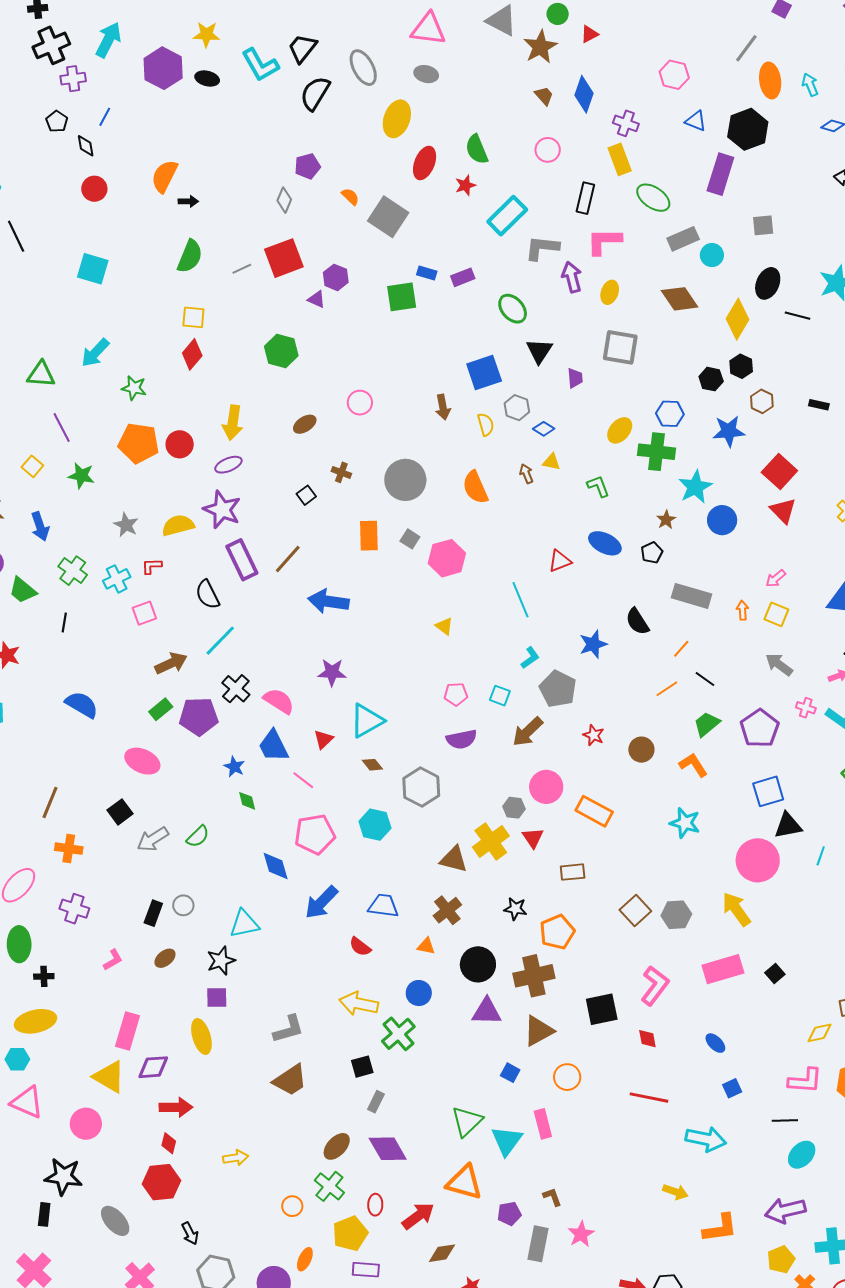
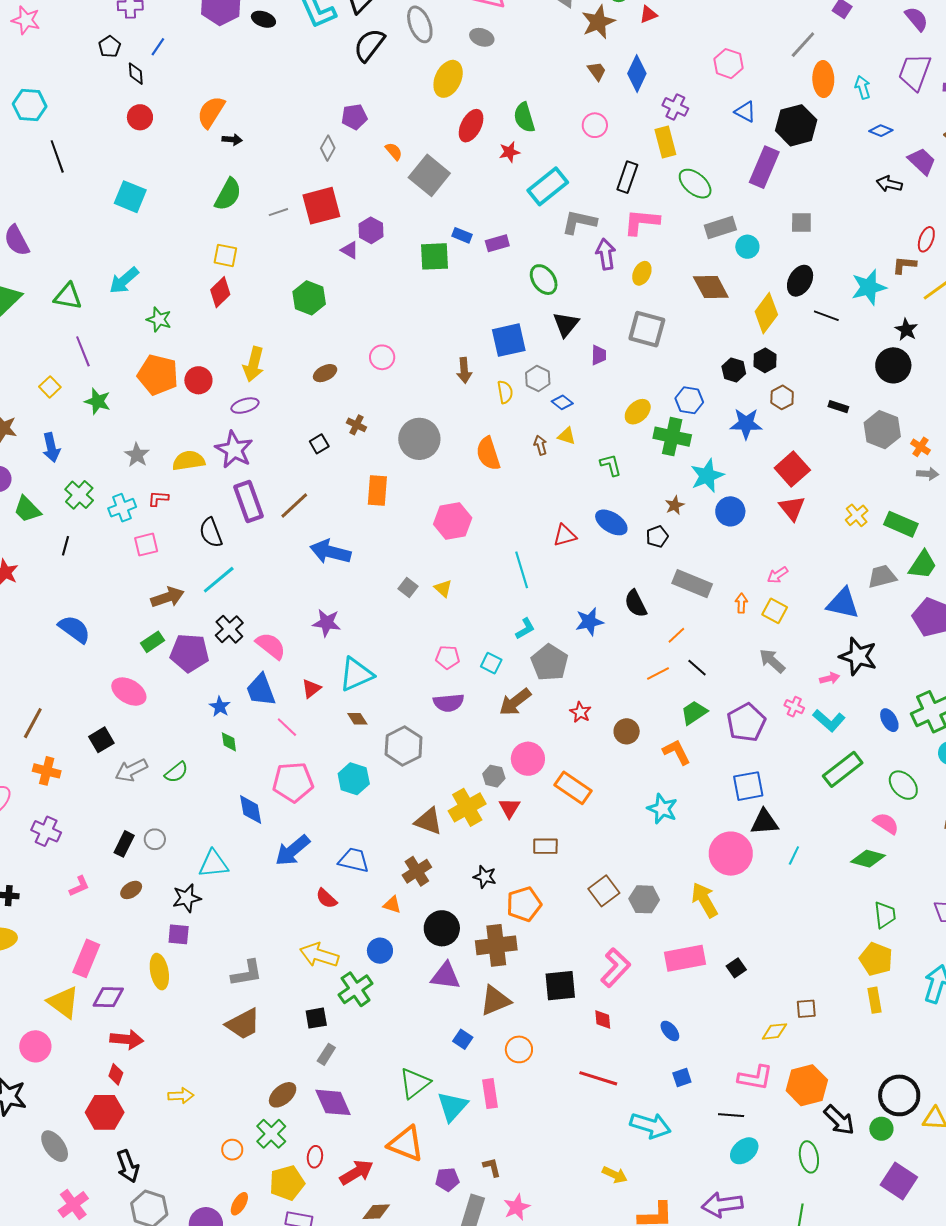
gray square: (410, 539) -> (408, 588), moved
black arrow: (190, 1233) -> (128, 1166), size x1.4

